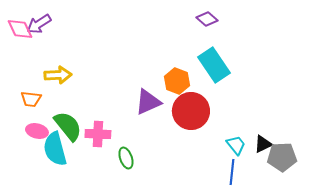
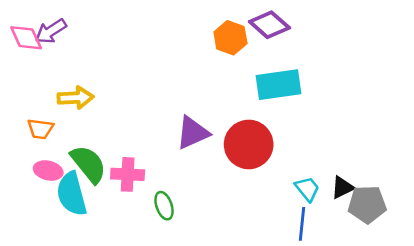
purple diamond: (207, 19) -> (269, 25), size x1.4
cyan rectangle: (214, 65) -> (279, 85), turned -64
orange hexagon: (177, 81) -> (230, 38), moved

